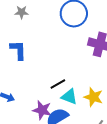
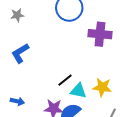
blue L-shape: (18, 50) -> (20, 53), turned -110

